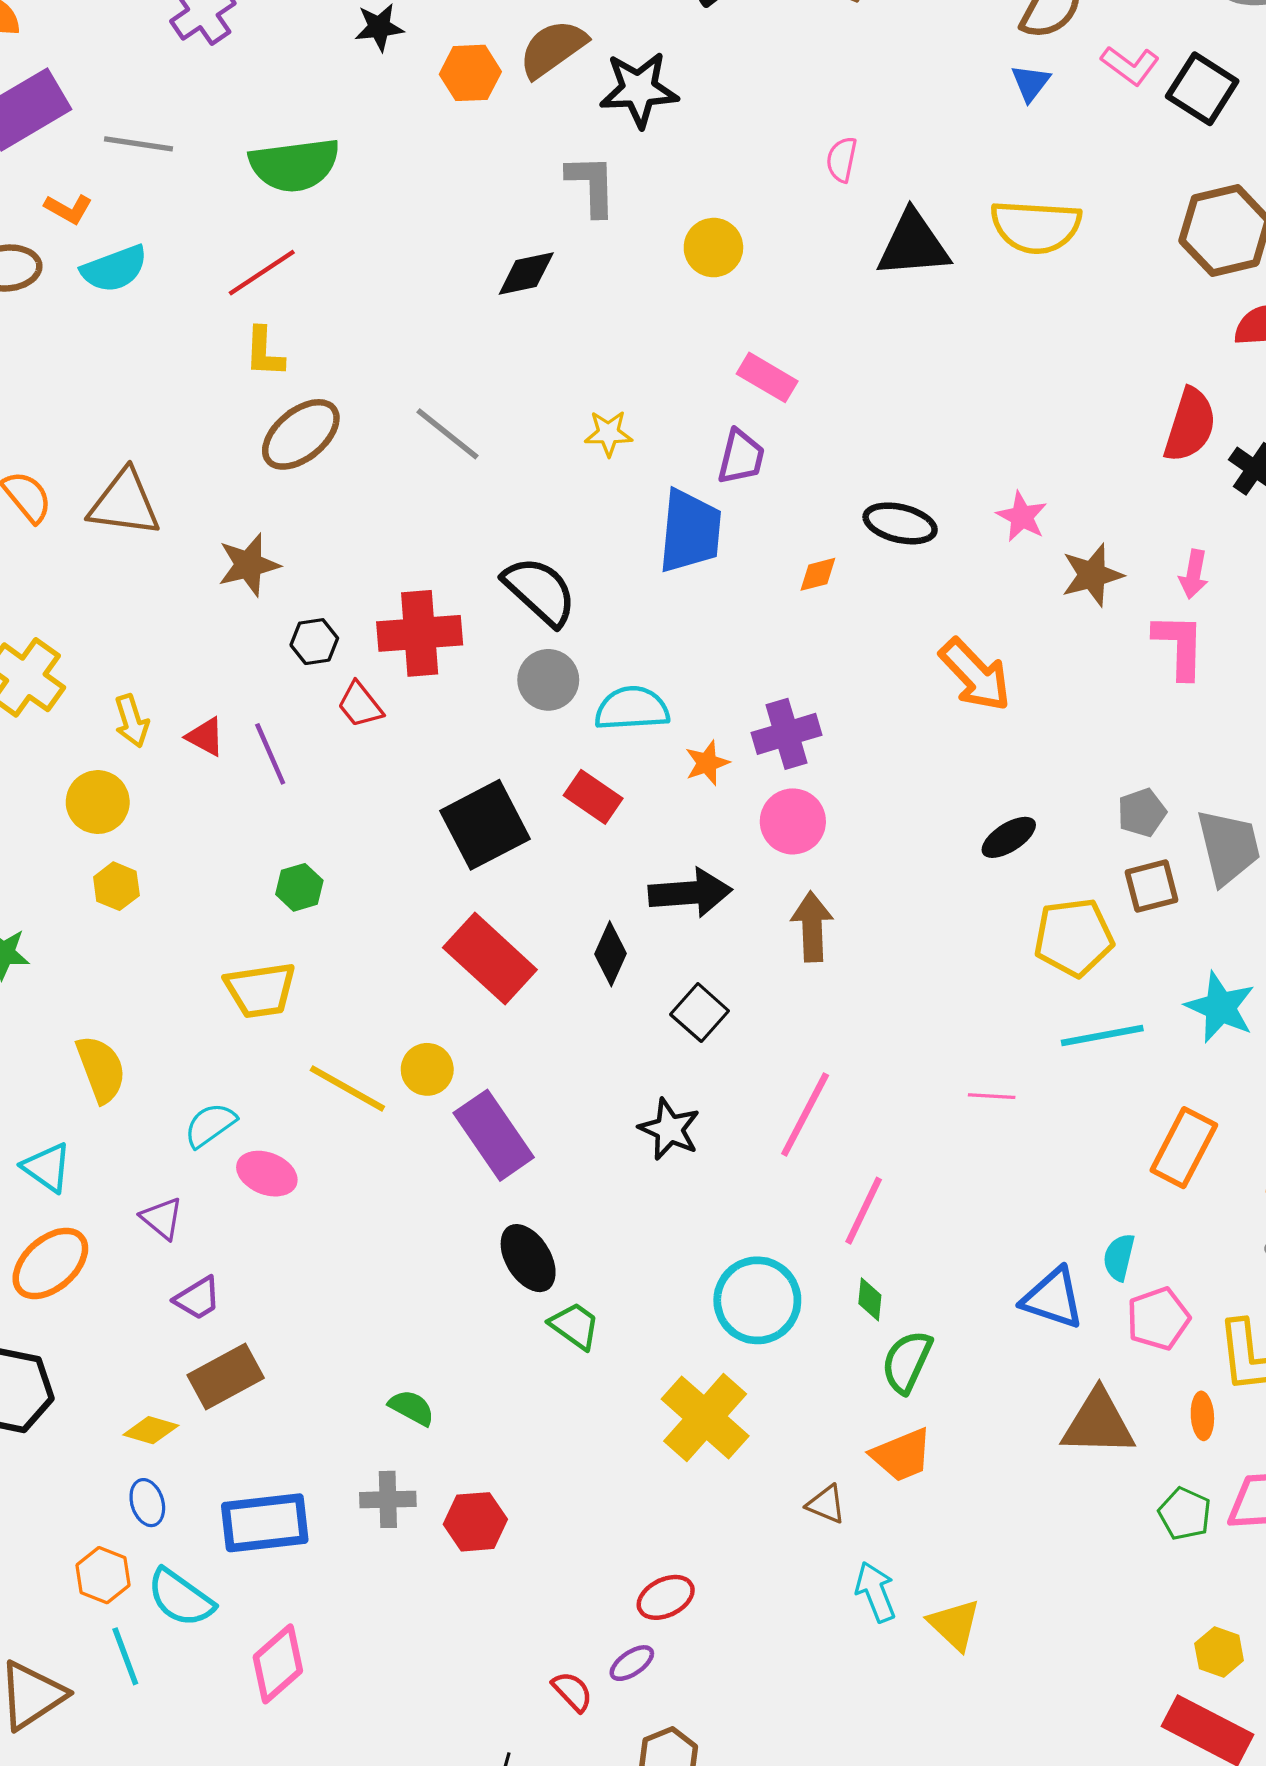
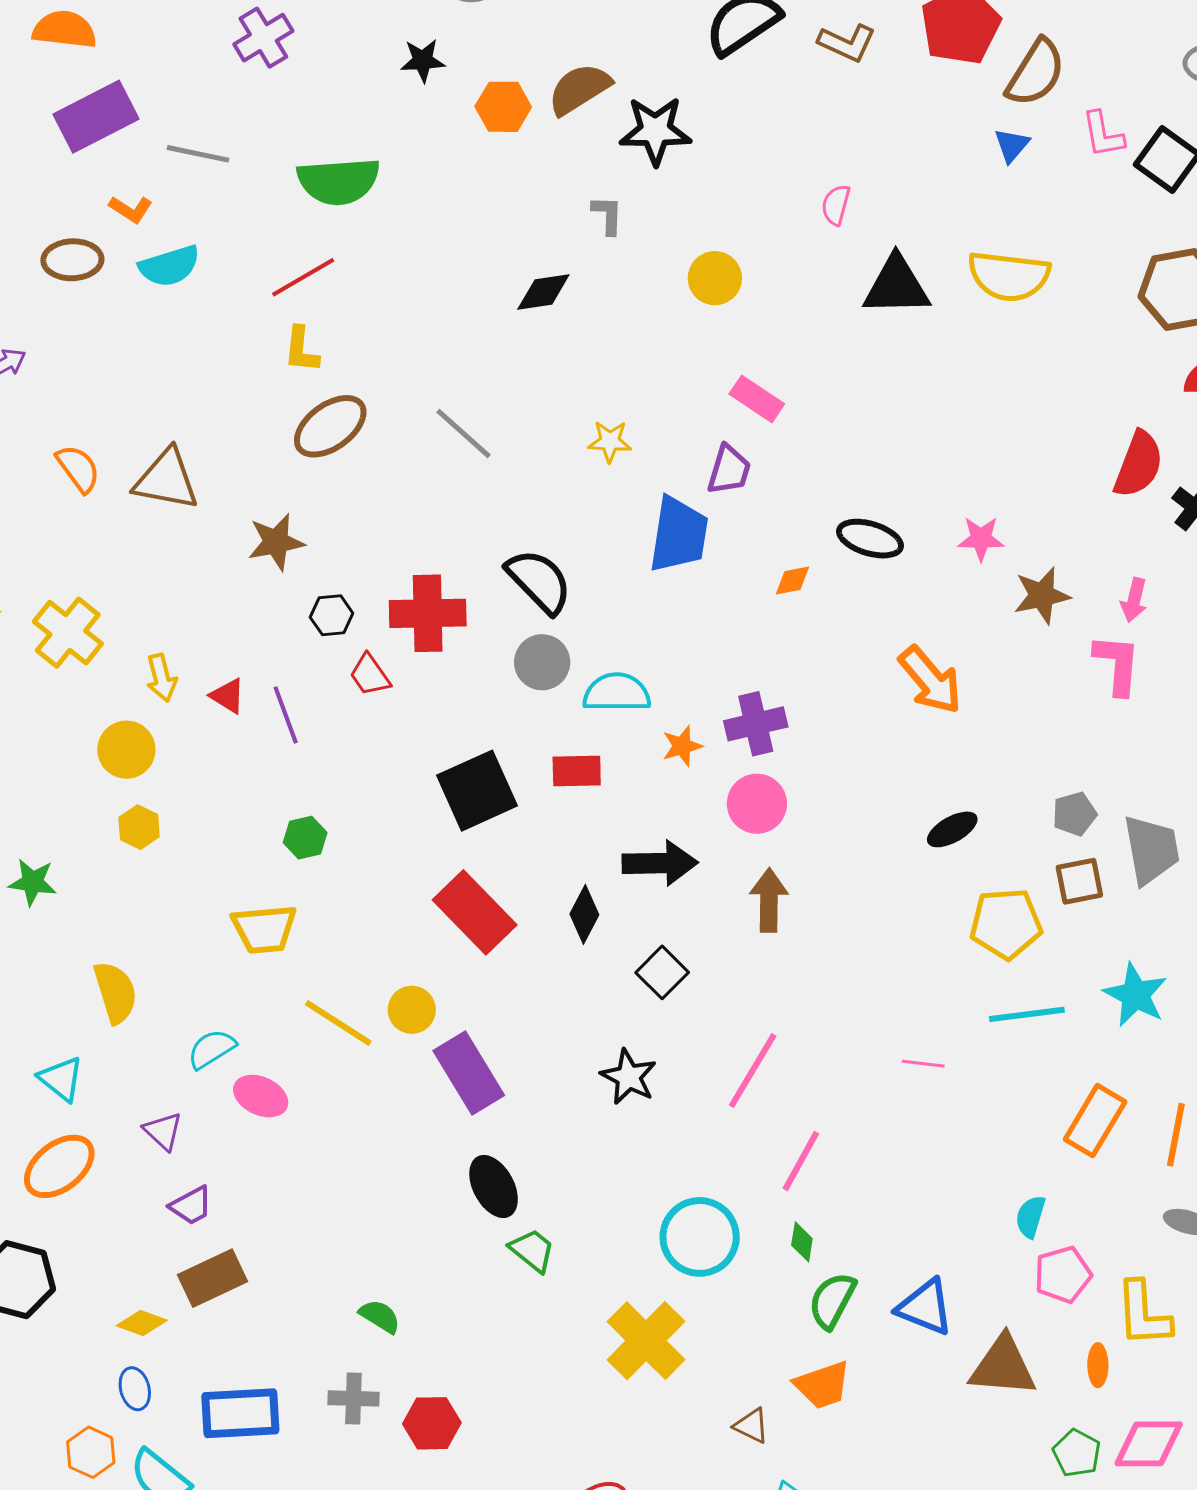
pink L-shape: (1130, 65) -> (1103, 134), turned 40
gray L-shape: (592, 185) -> (607, 215), size x0.7
pink star: (1022, 517) -> (981, 539), turned -30
red rectangle: (593, 797) -> (577, 771), turned -39
blue triangle: (1053, 1298) -> (925, 1307), moved

